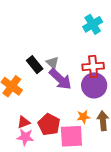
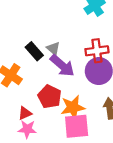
orange star: (83, 117) -> (73, 107), moved, size x1.6
red pentagon: (49, 124) -> (50, 97), moved

